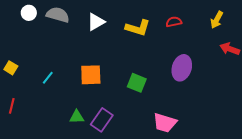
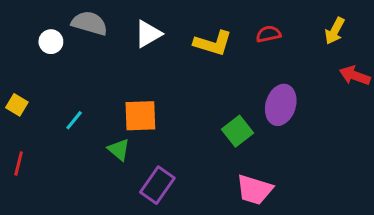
white circle: (29, 13) -> (51, 42), moved
green square: (137, 83) -> (238, 131), moved, turned 30
green triangle: (77, 117) -> (119, 150), moved, turned 42

